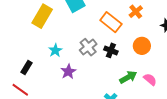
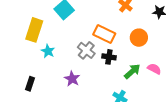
orange rectangle: (111, 22) -> (104, 34), moved
cyan star: (55, 50) -> (48, 51), moved
black cross: (111, 50) -> (109, 57), moved

